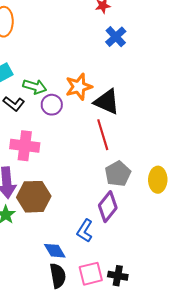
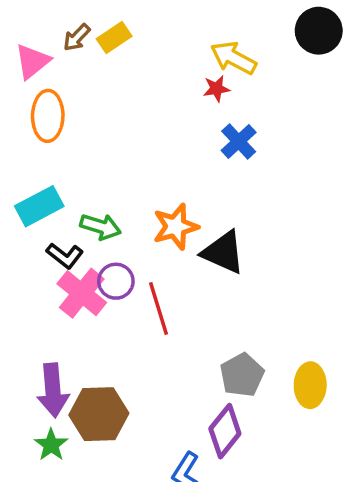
purple circle: (52, 105) -> (116, 281), moved
red line: (103, 135) -> (159, 308), moved
pink cross: (25, 146) -> (82, 293), moved, turned 32

